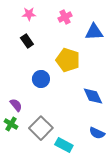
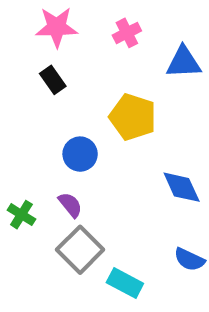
pink star: (29, 14) -> (57, 27), size x1.5
purple semicircle: (16, 105) -> (70, 205), moved
green cross: (11, 124) -> (21, 215), moved

